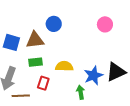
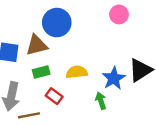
blue circle: (54, 24) -> (57, 23), size x1.5
red rectangle: (43, 83) -> (54, 96), turned -64

